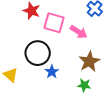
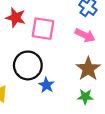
pink arrow: (79, 32) -> (85, 35), moved

